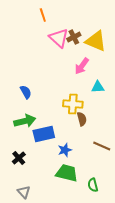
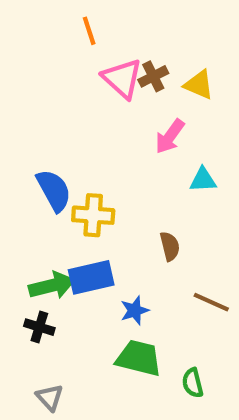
yellow triangle: (96, 41) -> (199, 85), size x0.7
blue semicircle: (26, 92) -> (54, 190), size x1.5
yellow cross: (73, 104) -> (93, 215), moved
green arrow: (25, 121) -> (52, 286), moved
black cross: (19, 158) -> (39, 327), turned -32

